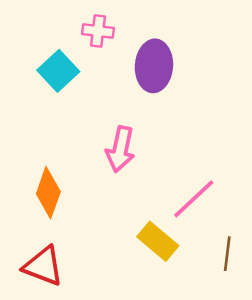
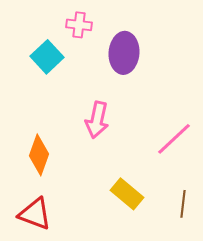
pink line: (194, 199) -> (174, 139), moved

